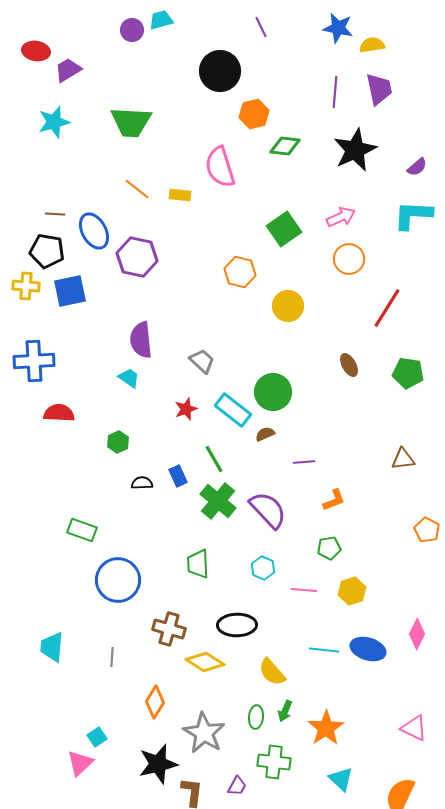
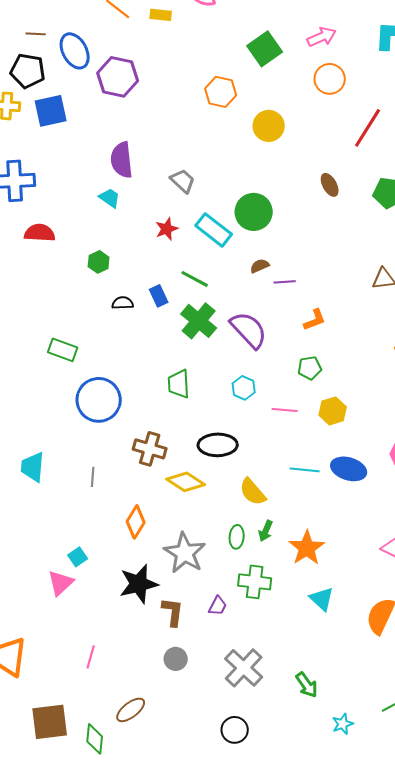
brown semicircle: (265, 434) -> (260, 266), moved
green line: (214, 459) -> (195, 279), turned -32

